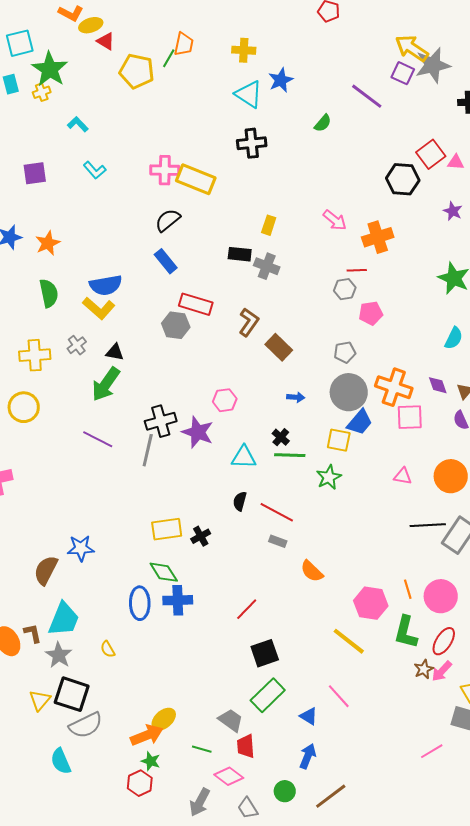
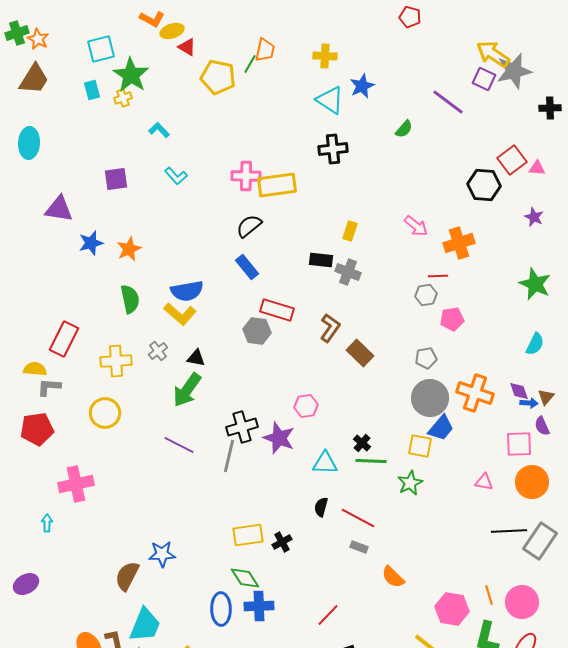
yellow rectangle: (196, 179) -> (277, 185), turned -30
blue arrow: (296, 397) -> (529, 403), moved
pink square: (410, 417) -> (519, 444), moved

